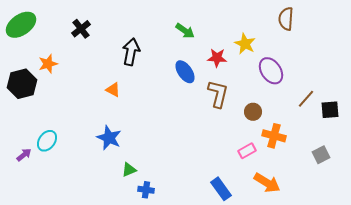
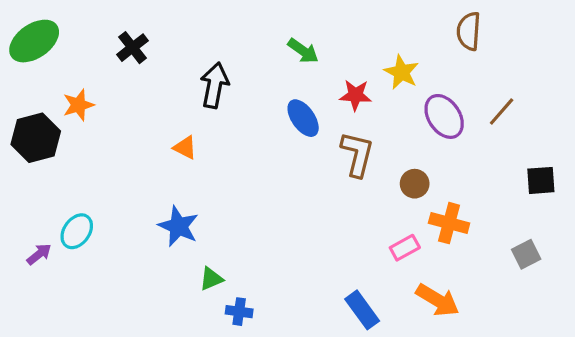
brown line: (306, 99) -> (502, 112), moved

